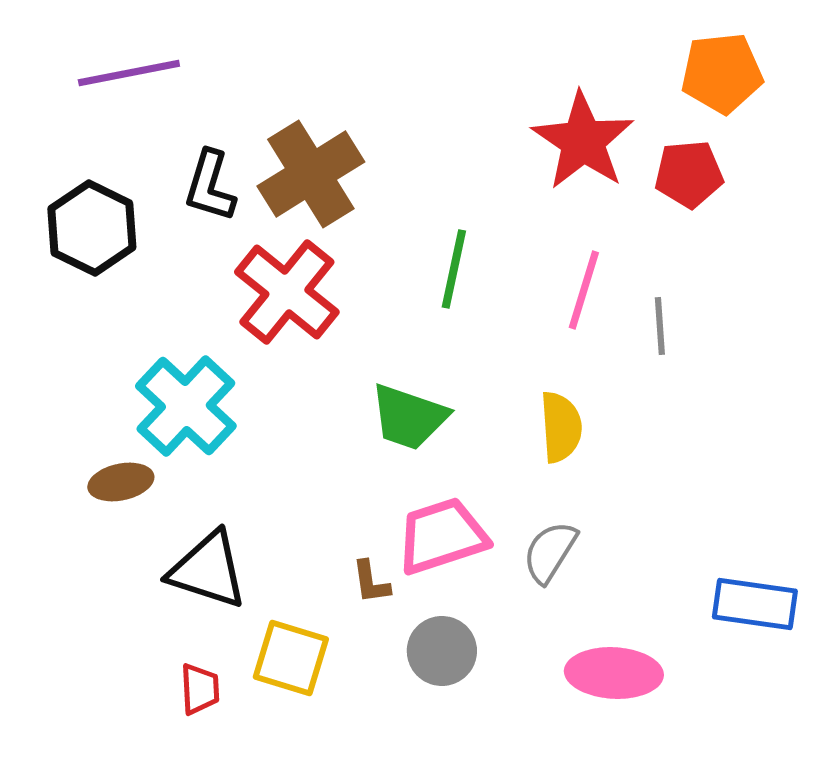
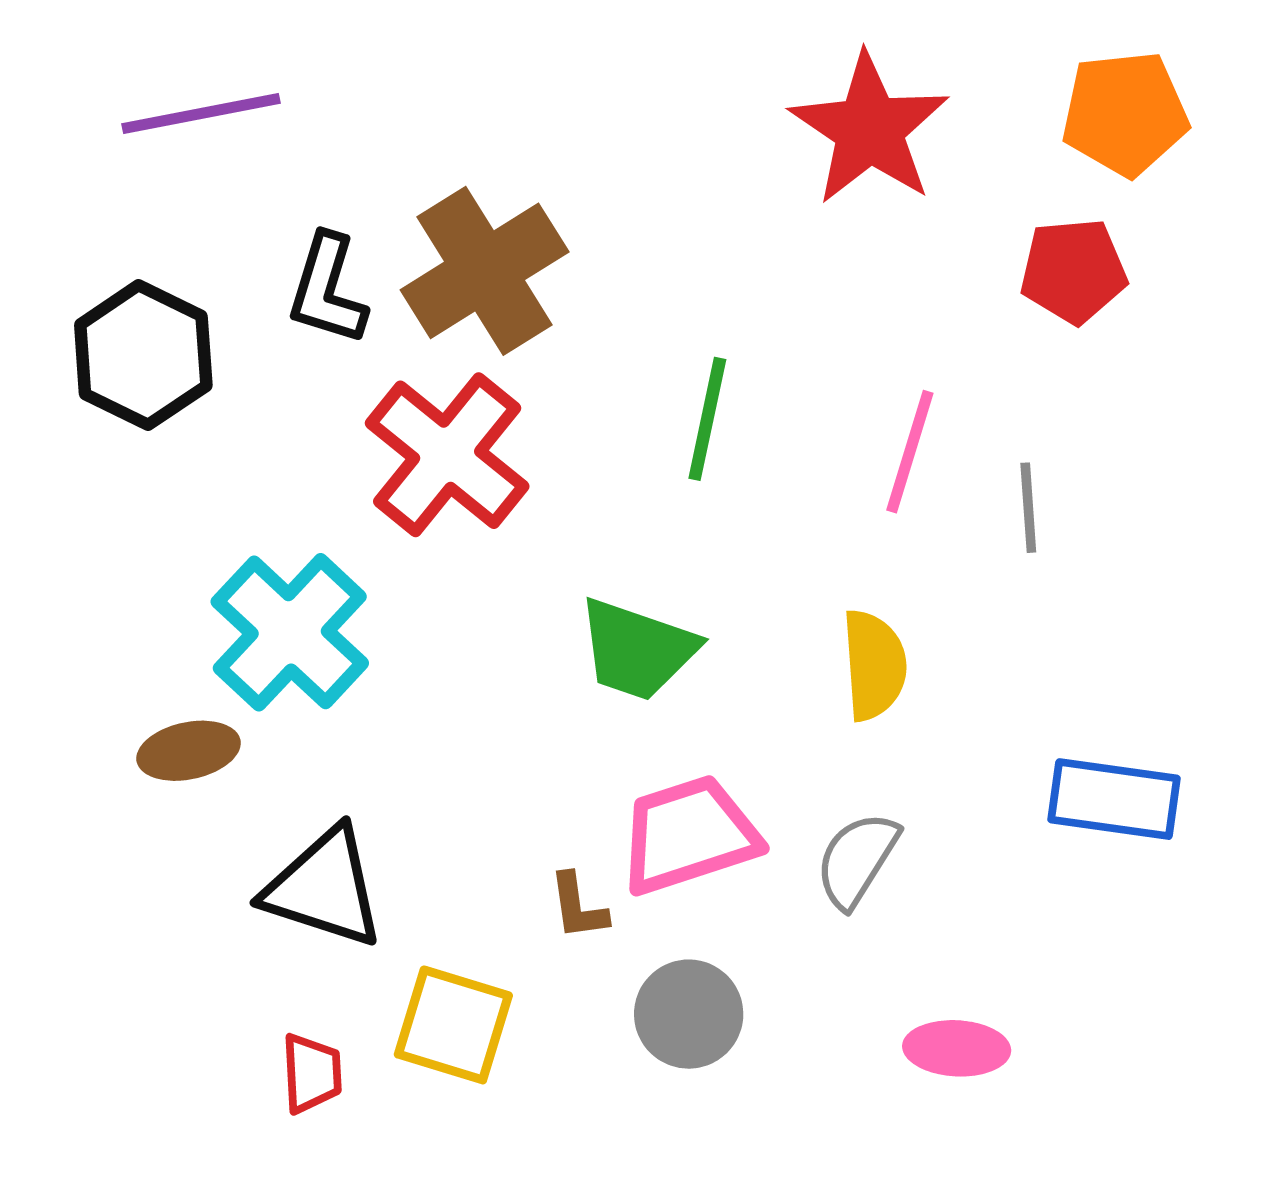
red star: (583, 141) -> (869, 129), moved
blue rectangle: (755, 604) -> (1114, 799), moved
pink ellipse: (614, 673) -> (957, 1048), size x0.7

